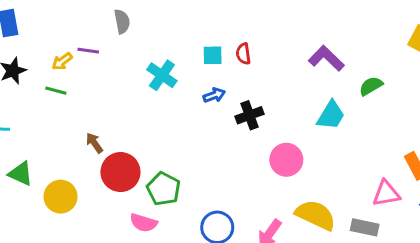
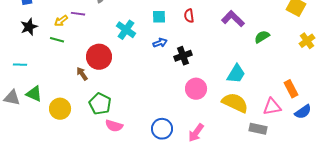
red semicircle: (243, 54) -> (189, 16), moved
cyan trapezoid: (331, 115) -> (236, 74), moved
pink circle: (286, 160) -> (196, 89), moved
red circle: (120, 172) -> (99, 57), moved
green pentagon: (163, 189) -> (100, 104), moved
yellow semicircle: (316, 215) -> (235, 103), moved

